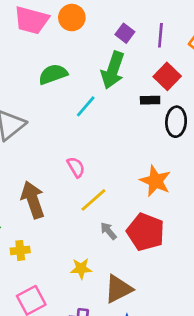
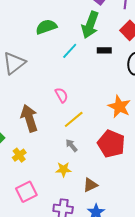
black rectangle: (150, 100) -> (104, 50), moved
gray arrow: (108, 231) -> (71, 145), moved
yellow cross: (20, 250) -> (19, 155), turned -32
brown triangle: (118, 289) -> (90, 185), size x0.7

